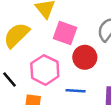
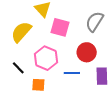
red circle: (85, 57) -> (87, 52), moved

